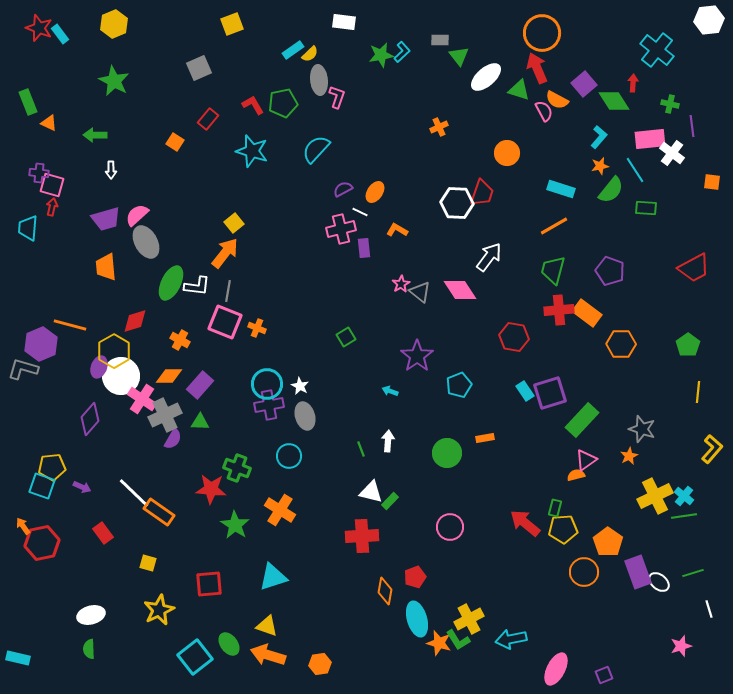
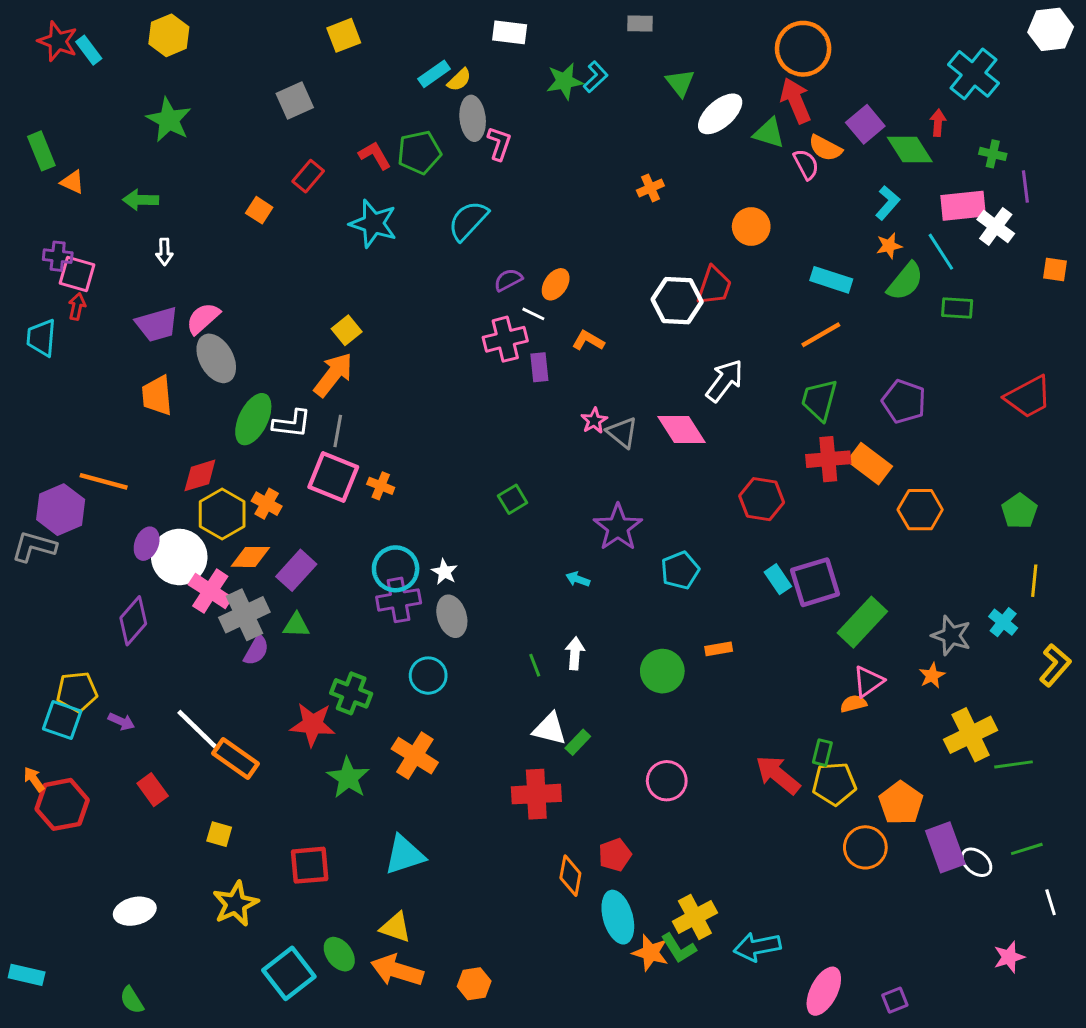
gray rectangle: (440, 40) -> (640, 23), moved
yellow hexagon: (114, 351) -> (222, 514), moved
cyan cross: (684, 496) -> (1003, 622), moved
green semicircle: (89, 649) -> (132, 1000), moved, turned -30

